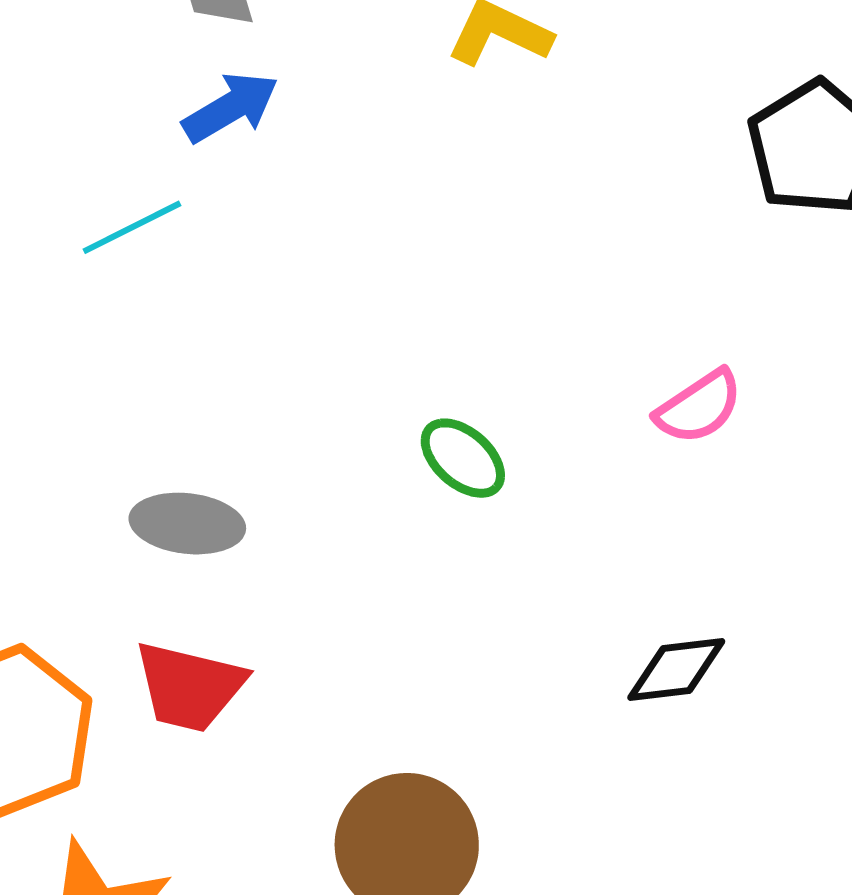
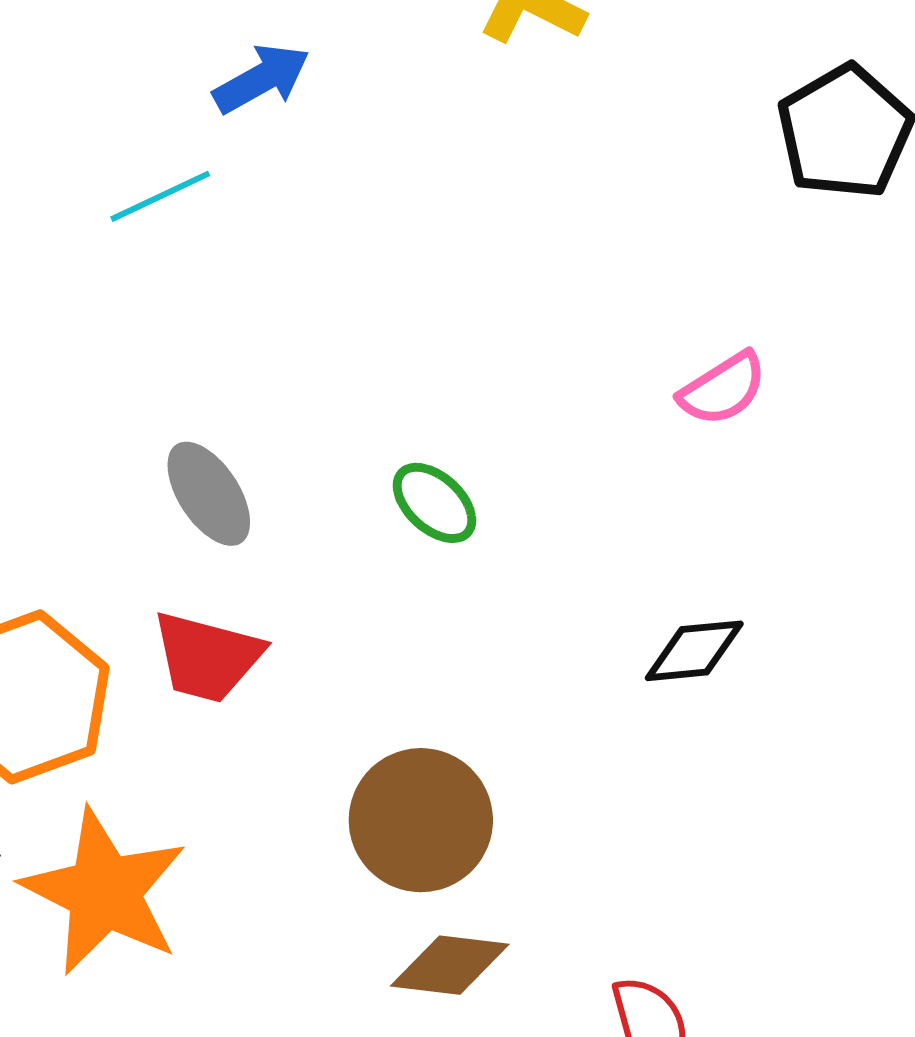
green ellipse: (463, 458) -> (434, 503), moved
gray ellipse: (187, 524) -> (209, 494), turned 49

